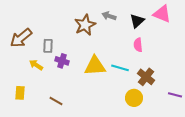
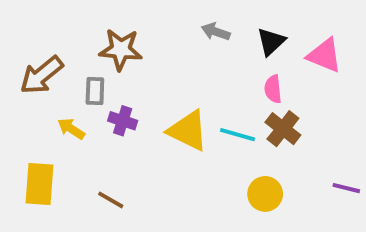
pink triangle: (162, 14) -> (325, 55), moved
brown star: (85, 25) -> (121, 49), moved, turned 30
yellow triangle: (95, 66) -> (188, 131), turned 30
brown cross: (146, 77) -> (283, 129), moved
yellow rectangle: (20, 93) -> (40, 184), size x1.5

